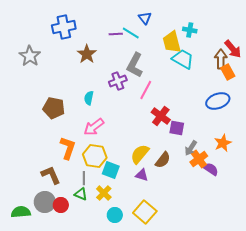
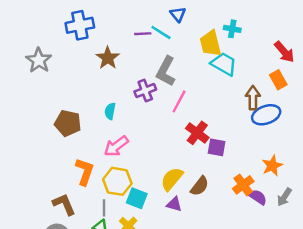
brown arrow: (221, 59) -> (253, 98), moved
gray arrow: (191, 148) -> (284, 197), moved

